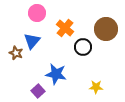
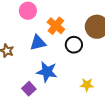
blue triangle: (32, 41) -> (38, 43), moved, turned 36

